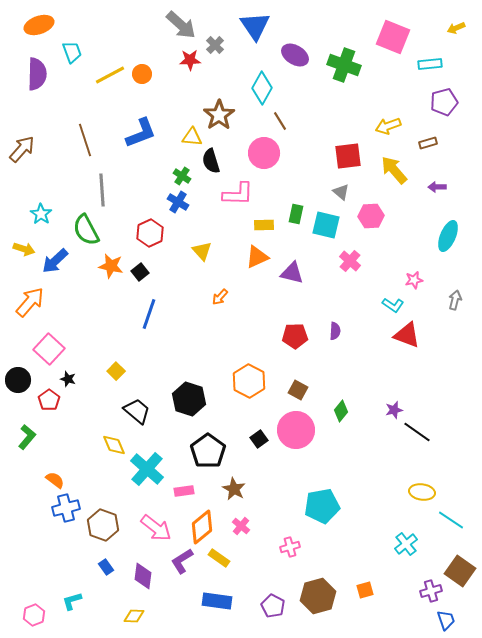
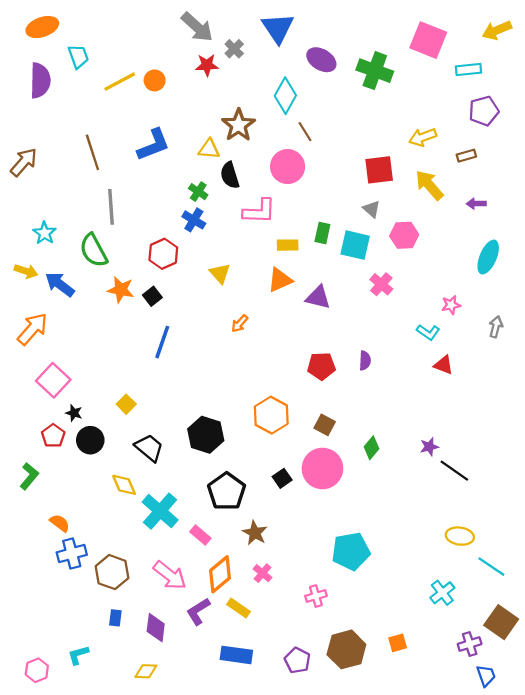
yellow arrow: (456, 28) -> (497, 30), size x1.5
blue arrow: (55, 261) -> (60, 284), turned 80
red triangle: (407, 335) -> (443, 365), size x0.7
black circle: (18, 380) -> (90, 440), moved
pink rectangle: (184, 491) -> (200, 535), turned 48
blue rectangle: (106, 567) -> (115, 618), turned 42

